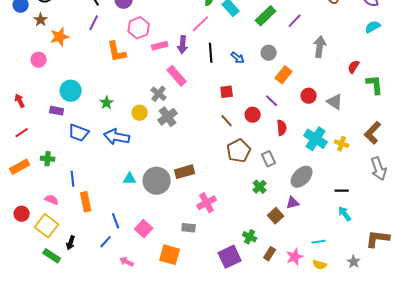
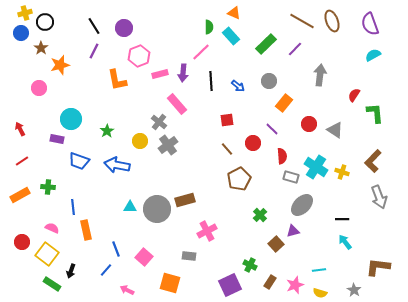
gray rectangle: (269, 159) -> (291, 177), moved, turned -49

